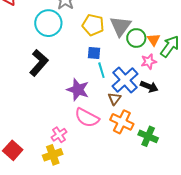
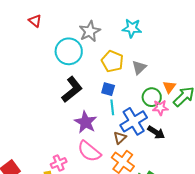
gray triangle: (120, 26) -> (139, 68), size x0.7
green circle: (136, 38) -> (152, 97), moved
black L-shape: (39, 63) -> (72, 90), moved

